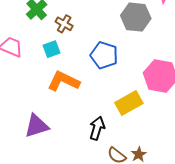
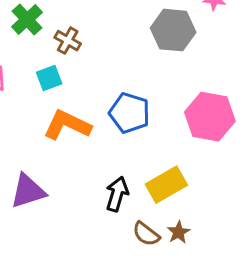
blue pentagon: (104, 55) -> (130, 113), moved
yellow rectangle: (129, 103) -> (166, 185), moved

